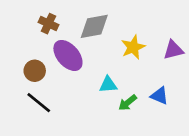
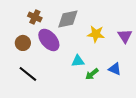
yellow star: (133, 47) -> (96, 34), turned 30
purple triangle: (173, 50) -> (125, 36), turned -49
brown circle: (35, 71) -> (23, 43), moved

